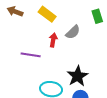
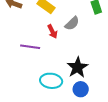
red arrow: (53, 40) -> (52, 32), turned 144

